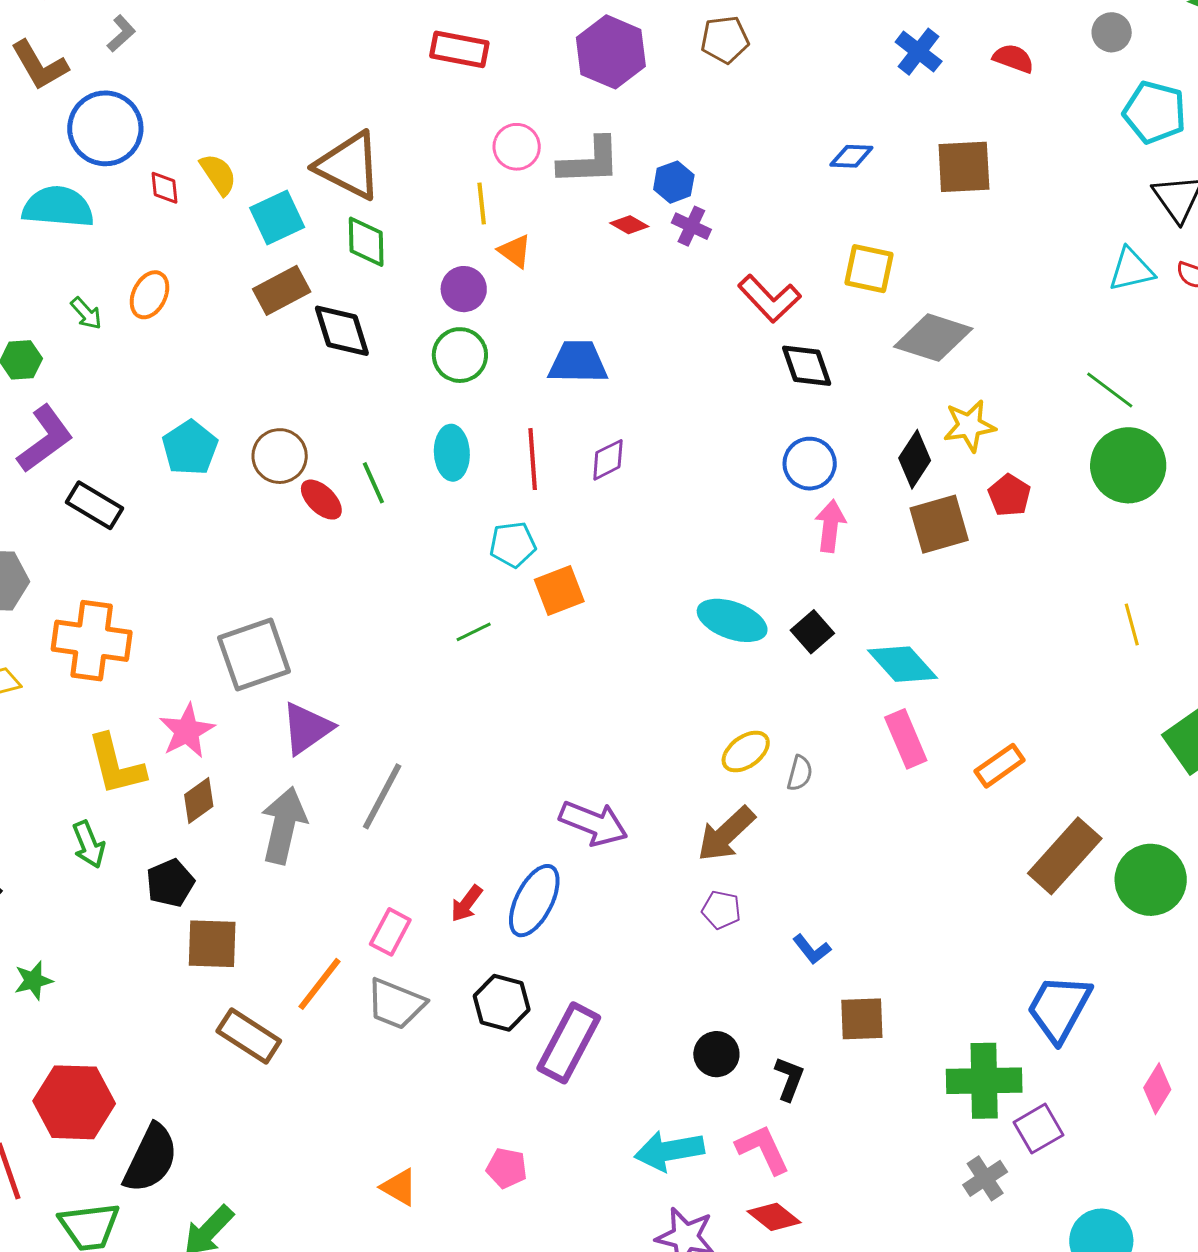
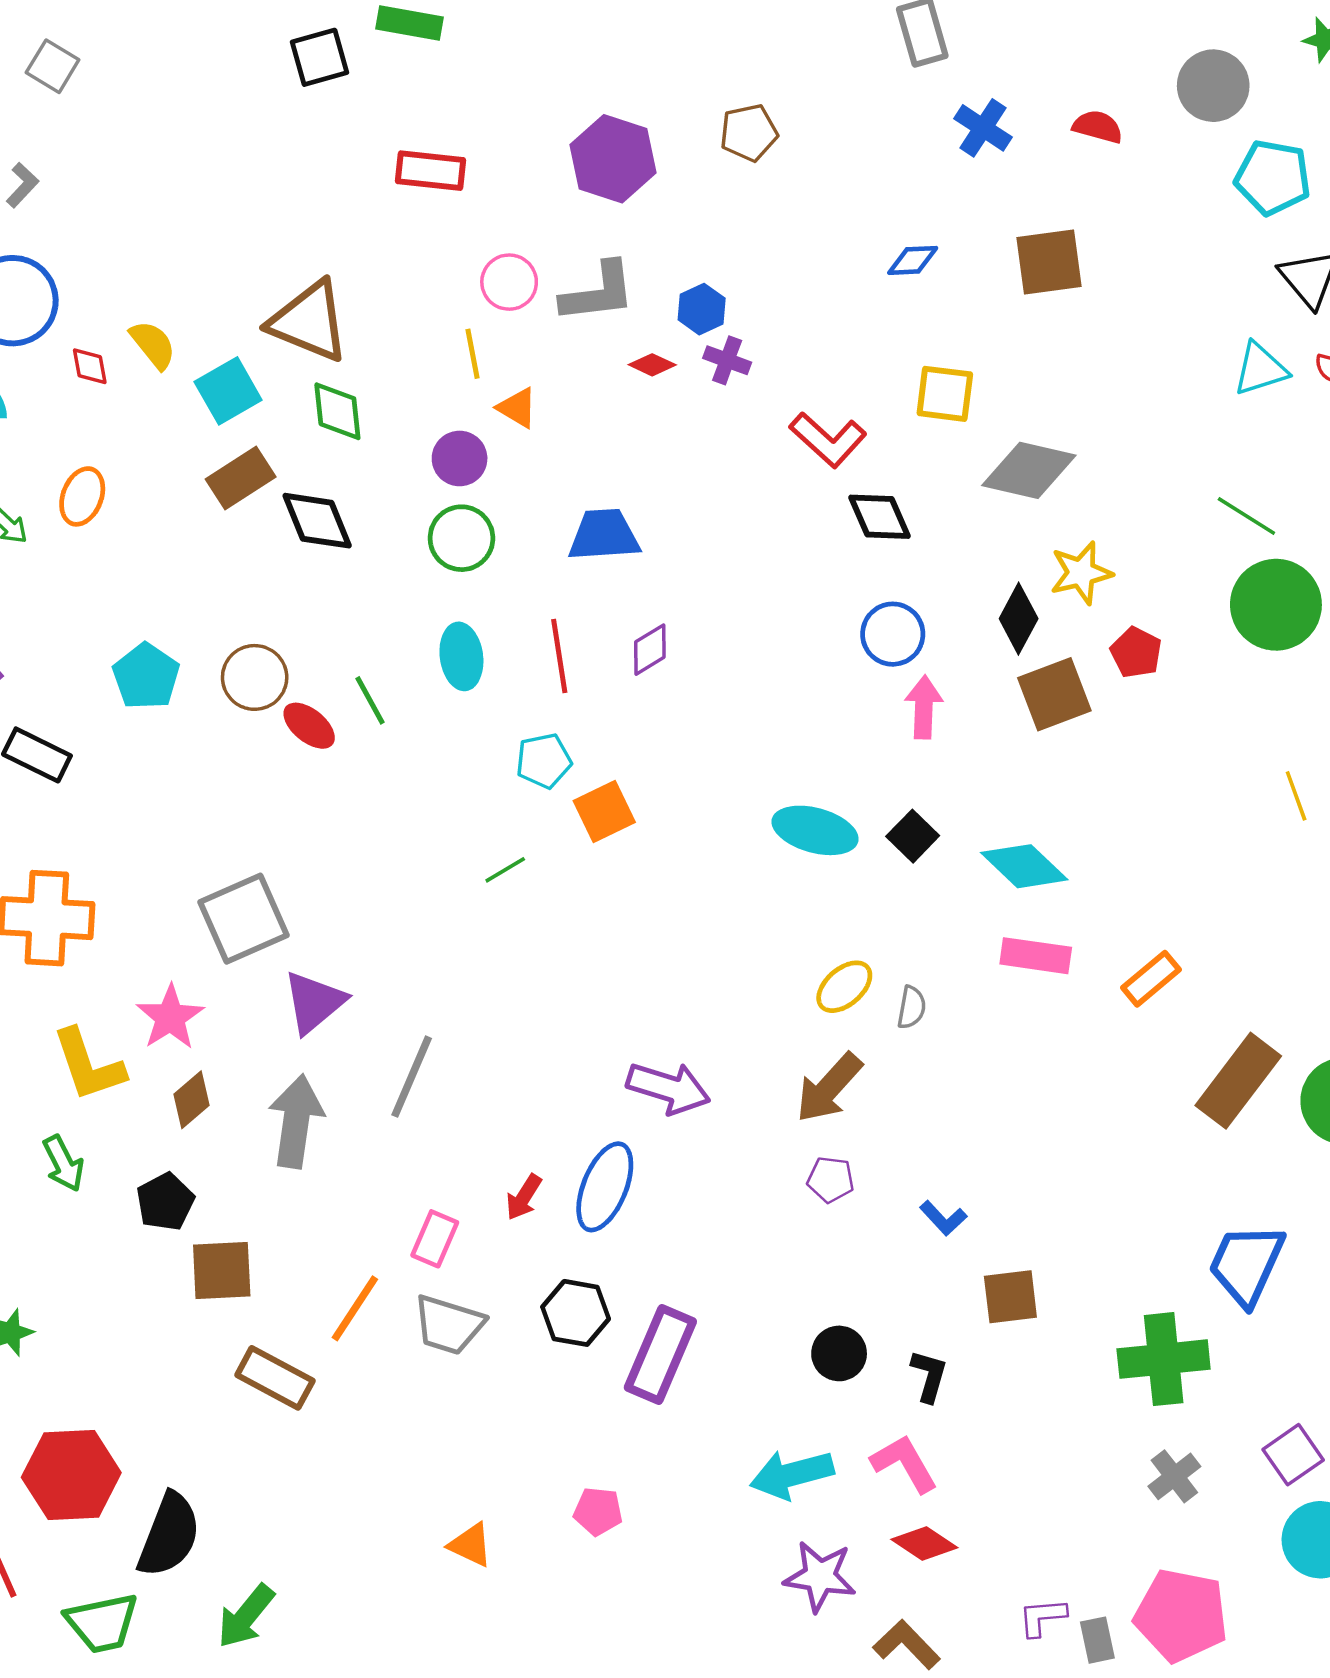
gray circle: (1112, 32) -> (1213, 86), size x1.5
pink rectangle: (906, 739) -> (1036, 956), turned -54
purple square: (1038, 1129) -> (1293, 1455), moved

